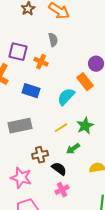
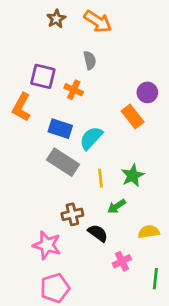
cyan semicircle: (66, 97) -> (91, 138), moved
gray rectangle: (20, 126) -> (63, 162), moved, turned 45
yellow line: (61, 128) -> (100, 178), turned -64
pink cross: (62, 190) -> (122, 261), moved

